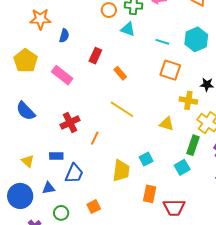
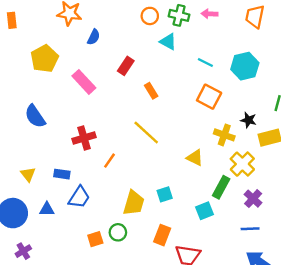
green circle: (61, 213) -> (118, 232), moved

